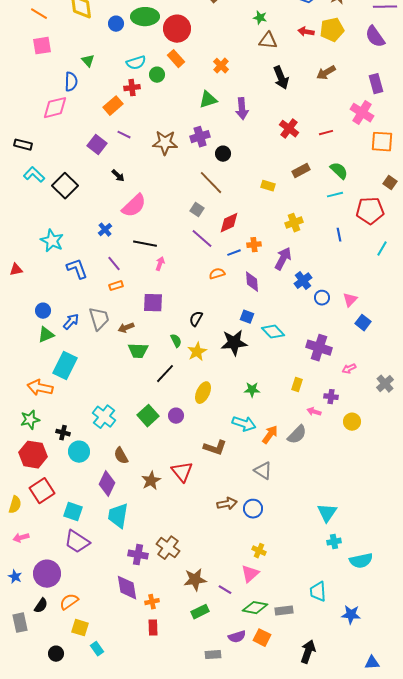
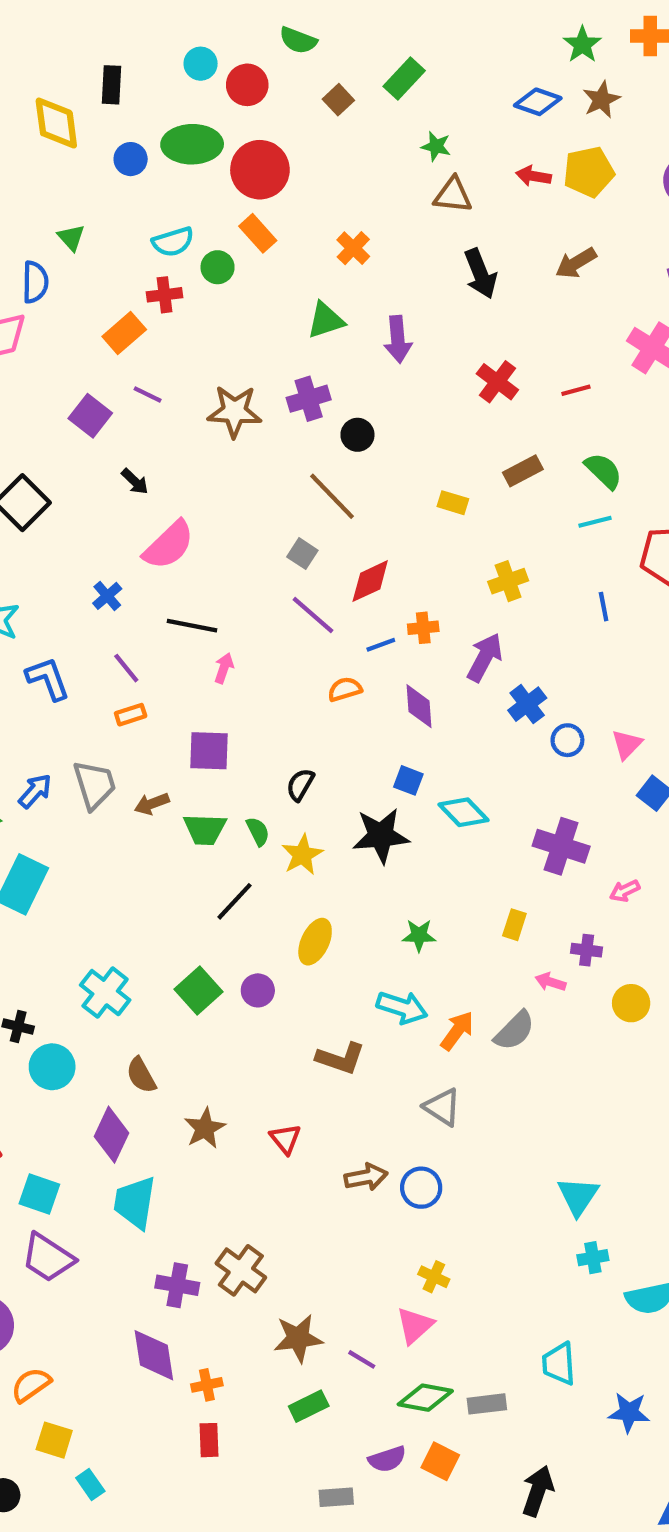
green trapezoid: (138, 351) -> (205, 829), moved
red triangle: (182, 472) -> (285, 1139), moved, size x0.7

